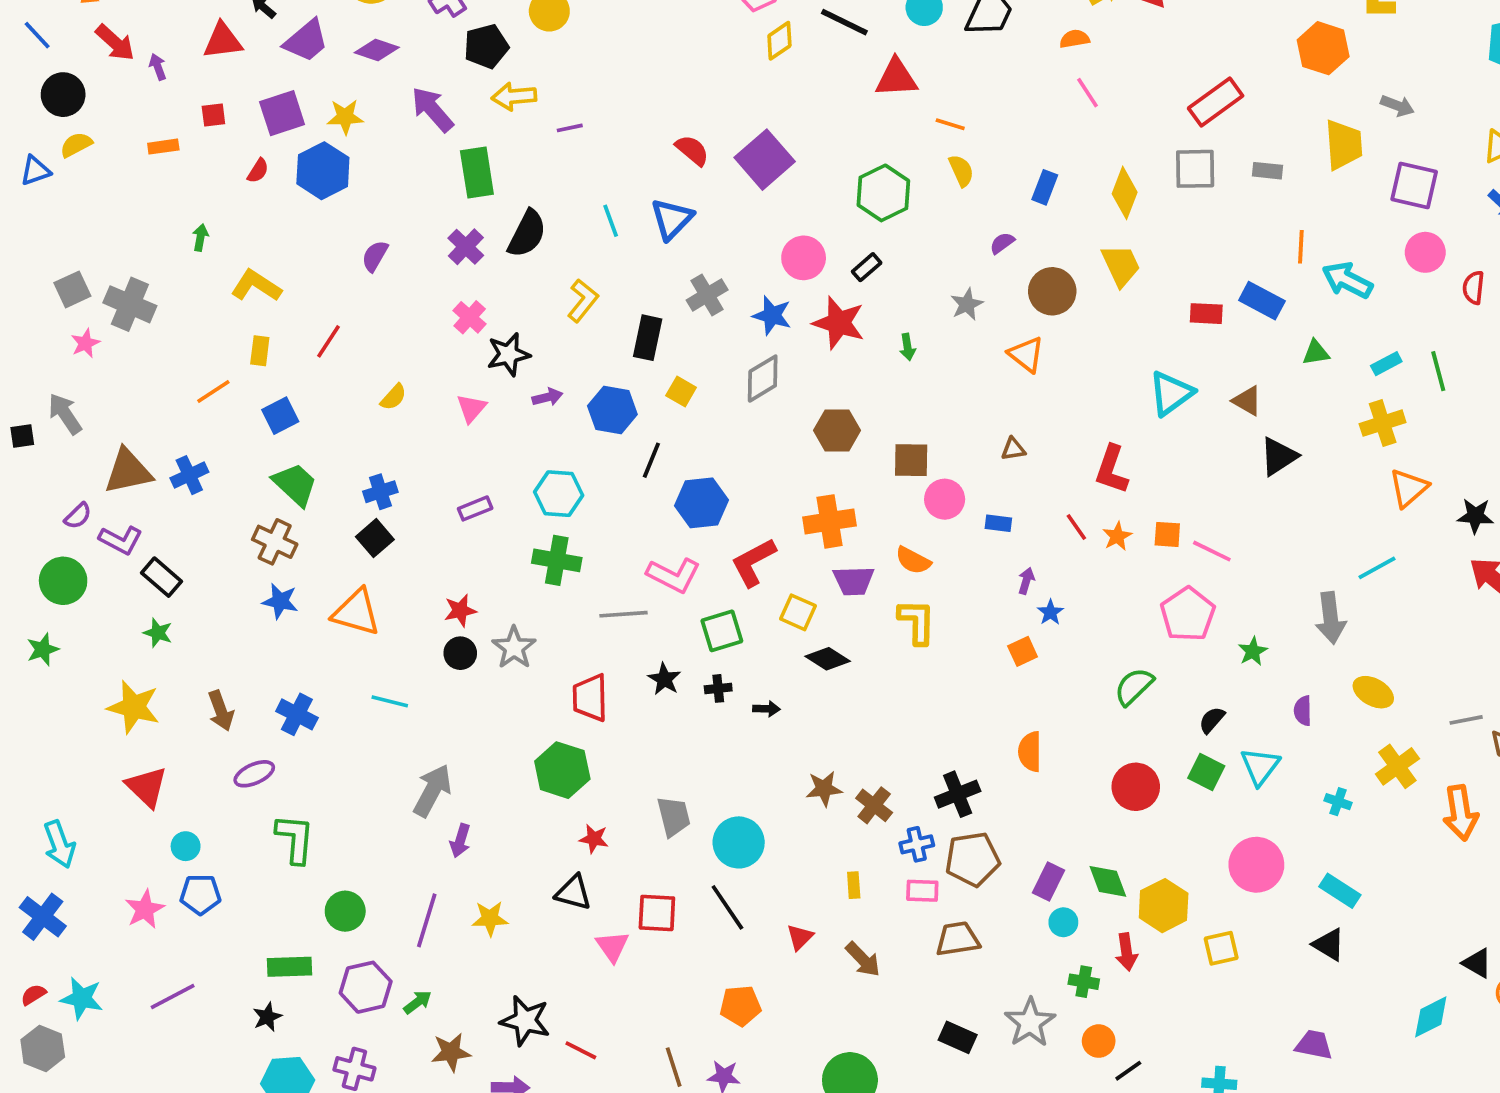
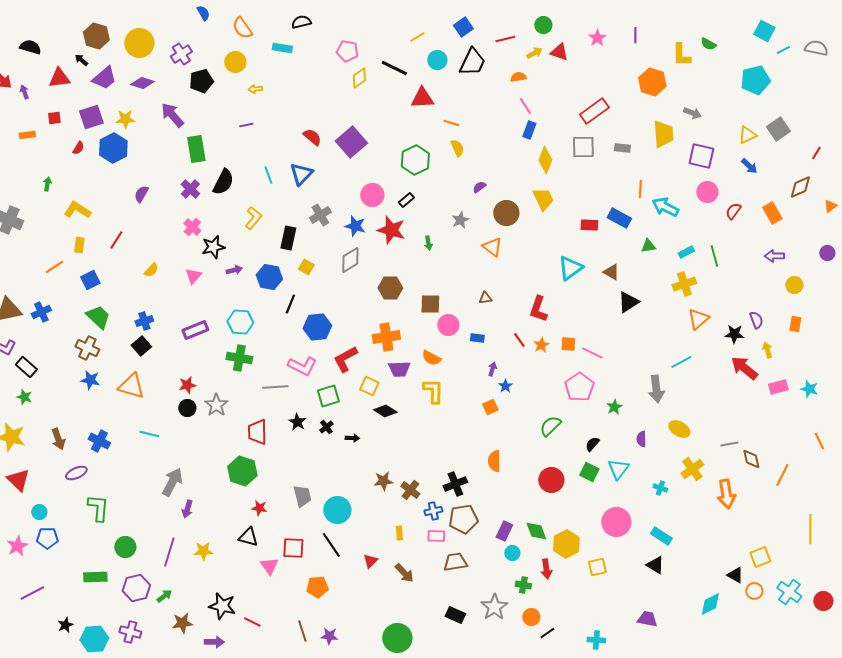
yellow arrow: (514, 96) -> (255, 89), moved, size x0.6
blue rectangle: (1045, 187) -> (529, 130), moved
red semicircle: (1474, 288) -> (733, 211), turned 30
purple rectangle: (475, 508) -> (195, 330), size x1.4
black cross: (718, 688) -> (326, 427), turned -32
orange pentagon: (740, 1006) -> (317, 587), moved
black star: (267, 1017) -> (65, 625), moved

